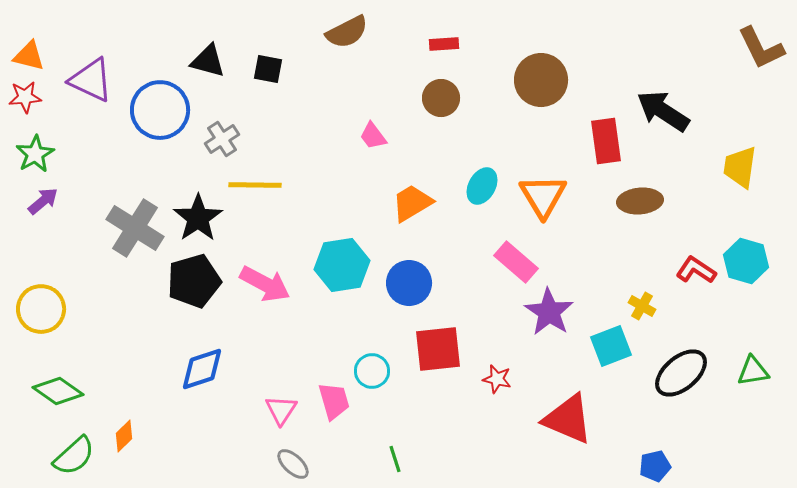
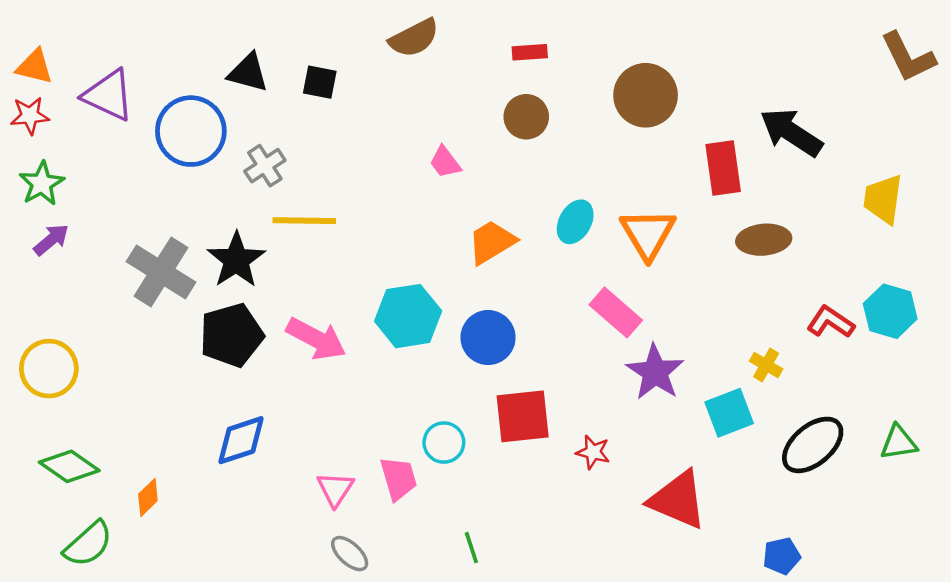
orange diamond: (124, 436) -> (148, 497), moved

